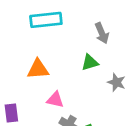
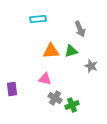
cyan rectangle: (46, 20) -> (38, 19), size x0.7
orange triangle: (38, 69) -> (51, 51), moved

